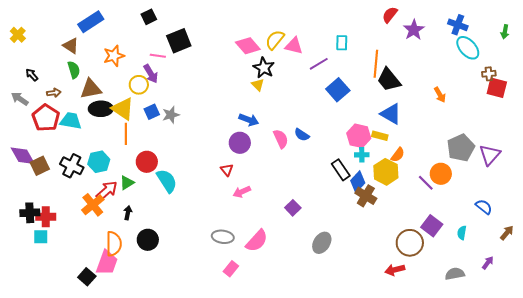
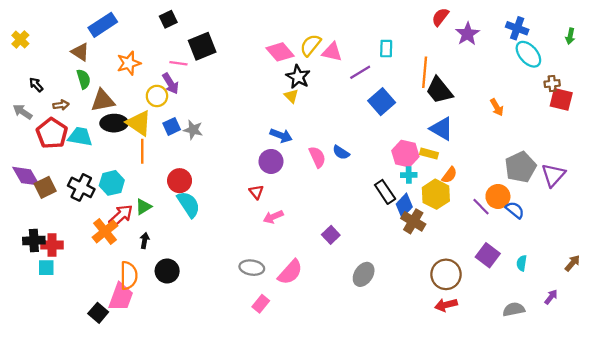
gray star: (171, 115) -> (193, 130), turned 30
red circle: (147, 162) -> (180, 181), moved
blue semicircle: (484, 207) -> (515, 210), moved
brown circle: (410, 243) -> (446, 274), moved

